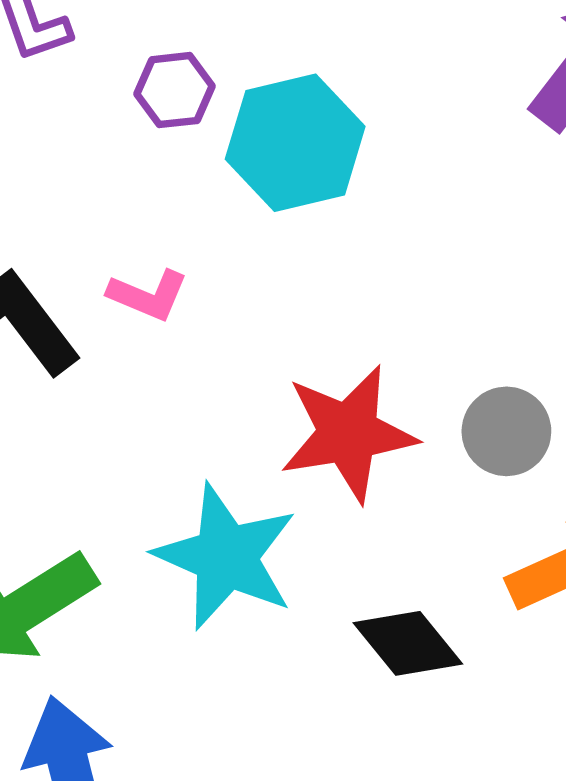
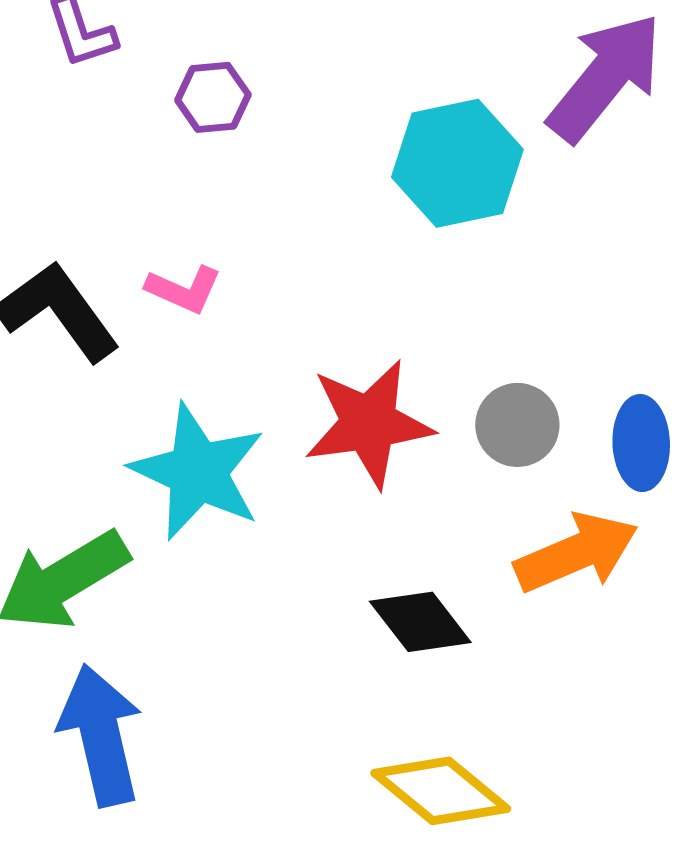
cyan hexagon: (295, 143) -> (457, 163), moved
cyan star: (226, 557) -> (198, 472), moved

